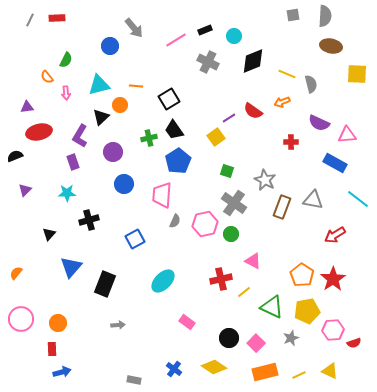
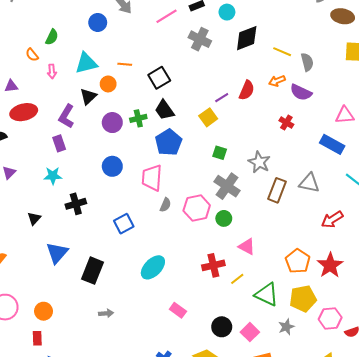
brown ellipse: (331, 46) -> (343, 16), moved
red semicircle: (253, 111) -> (247, 90), turned -102
purple semicircle: (319, 123) -> (301, 92), moved
red cross: (291, 142) -> (286, 123), turned 32
purple circle: (113, 152) -> (112, 123), moved

